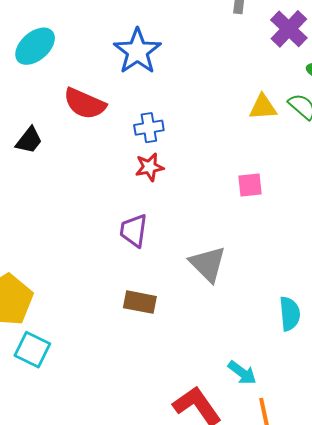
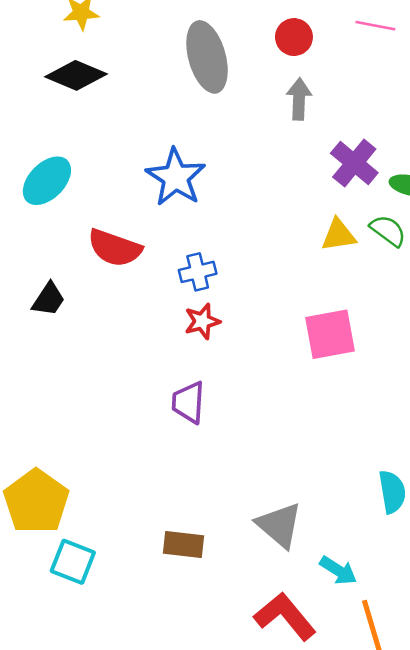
purple cross: (289, 29) -> (354, 163), moved
pink square: (250, 185) -> (330, 334), size x1.6
gray triangle: (208, 264) -> (279, 525), moved
brown rectangle: (140, 302) -> (184, 545), moved

